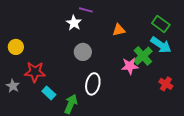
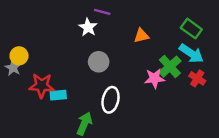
red cross: (166, 84) -> (197, 78), moved
gray star: (13, 86) -> (13, 68), moved
cyan rectangle: (49, 93) -> (58, 95), moved, turned -48

